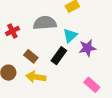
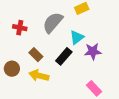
gray semicircle: (45, 23) -> (53, 22), turned -50
red cross: (12, 31) -> (20, 28), turned 32

